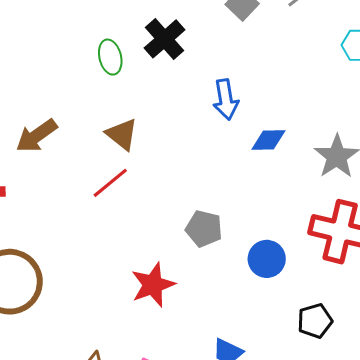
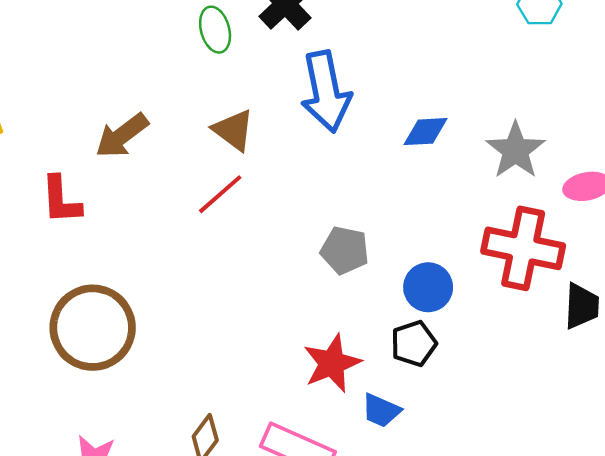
blue arrow: (226, 99) -> (326, 92), moved, size x1.5
red star: (153, 285) -> (332, 363), moved
black pentagon: (315, 321) -> (414, 344), moved

